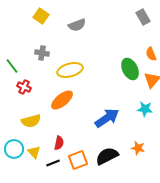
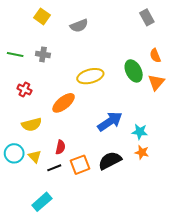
green line: (12, 66) -> (15, 54), moved, turned -42
yellow ellipse: (70, 70) -> (90, 76), moved
cyan star: (145, 109) -> (140, 132), moved

